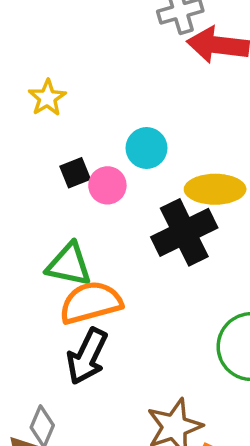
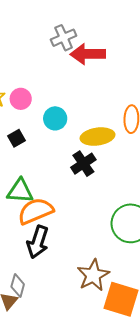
pink circle: (107, 185) -> (21, 99), moved
black cross: (184, 232) -> (83, 164), size x0.7

